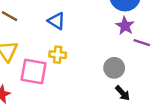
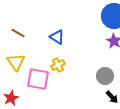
yellow cross: (58, 55) -> (58, 65), turned -32

